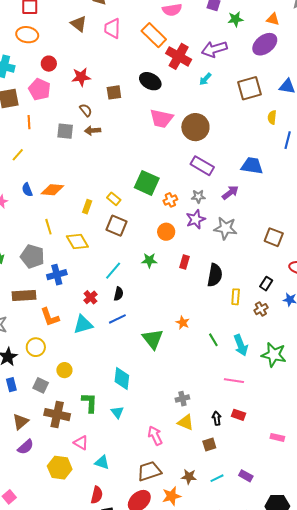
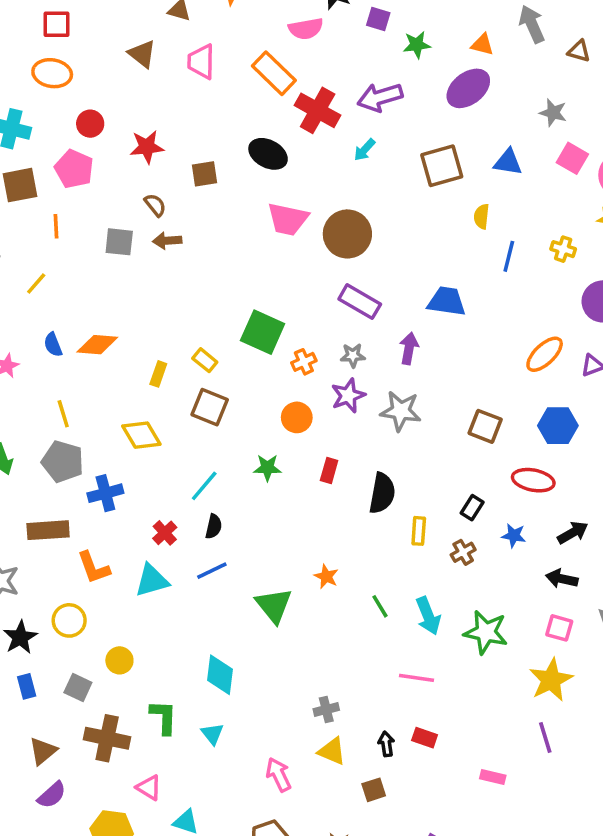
purple arrow: (230, 193) -> (409, 348), turned -42
yellow line: (48, 227) -> (63, 414), moved

